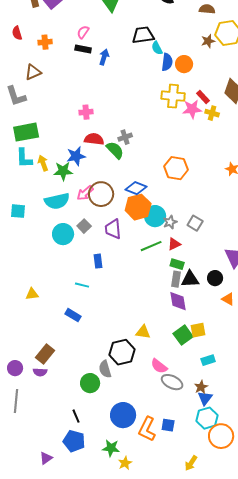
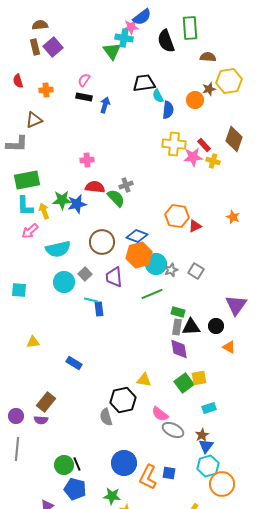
orange circle: (184, 64) -> (195, 100), moved
gray L-shape: (16, 96) -> (17, 144), turned -70
green star: (63, 171) -> (62, 200), moved
pink arrow: (85, 193) -> (30, 231), moved
cyan square: (18, 211) -> (19, 290), moved
red triangle: (174, 244) -> (195, 226), moved
cyan line: (82, 285) -> (91, 300), moved
green circle: (90, 383) -> (64, 465), moved

